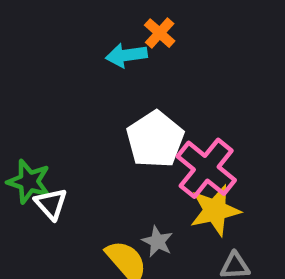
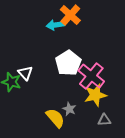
orange cross: (160, 33) -> (70, 15), size x1.5
white triangle: (51, 204) -> (25, 73), moved

